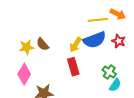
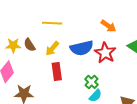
yellow line: (98, 20) -> (52, 23), moved
red star: (119, 41) -> (105, 53), size x1.5
yellow arrow: (76, 45) -> (52, 48), moved

